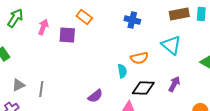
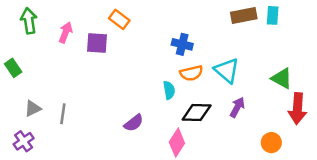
green arrow: (15, 18) -> (29, 21), turned -42
blue cross: (132, 20) -> (182, 44), moved
cyan triangle: (171, 45) -> (227, 70), moved

